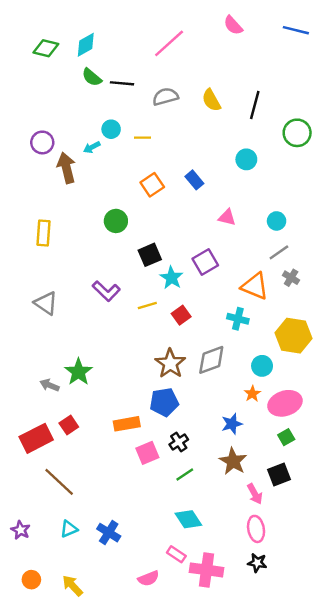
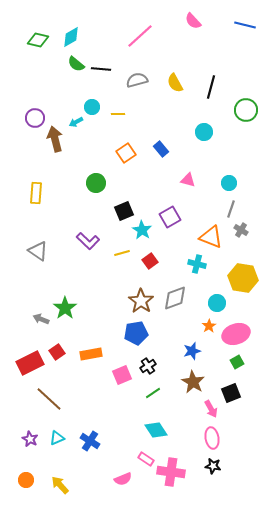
gray line: (279, 252) -> (231, 209), turned -36
orange rectangle: (127, 424) -> (91, 354), moved
purple star: (21, 530) -> (30, 439), moved

